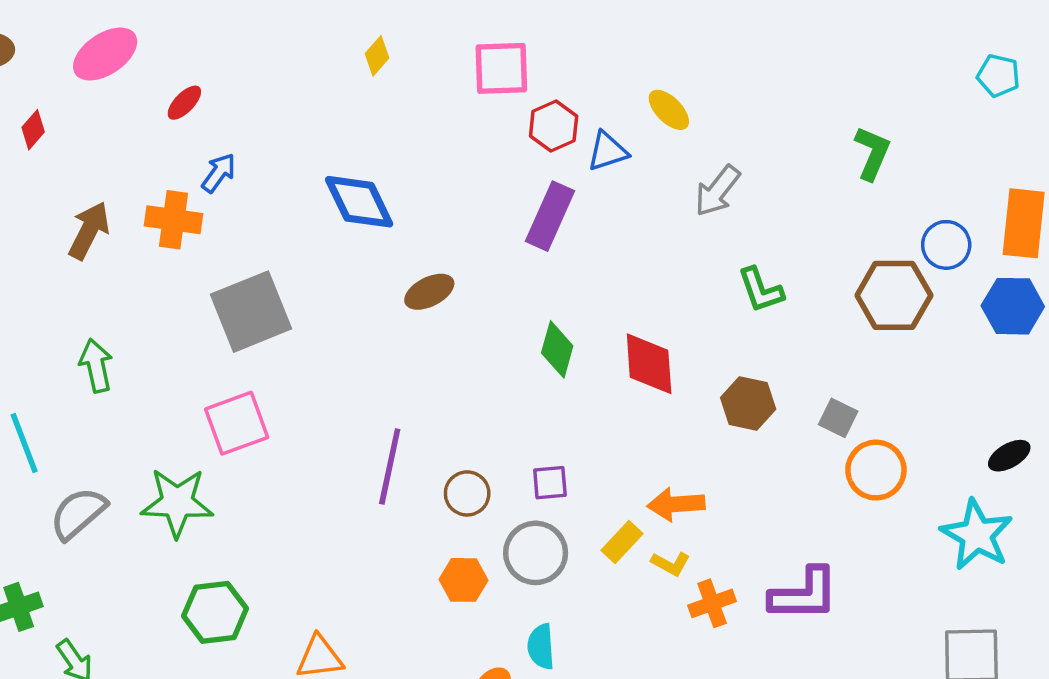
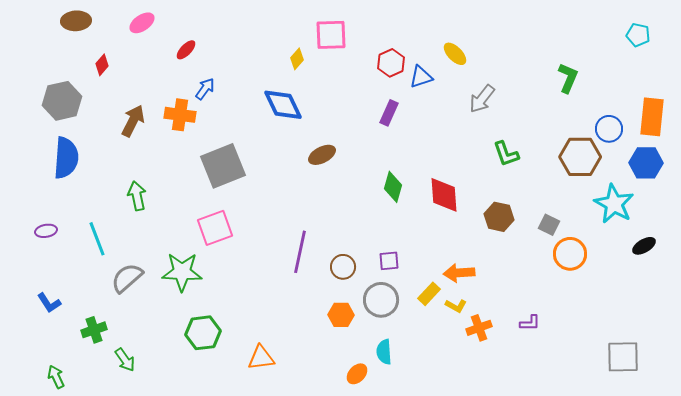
pink ellipse: (105, 54) -> (142, 23), size x0.7
yellow diamond: (377, 56) -> (297, 59), moved
pink square: (501, 68) -> (331, 35), moved
purple rectangle: (550, 216) -> (389, 113), size x0.7
cyan star: (977, 535) -> (614, 204), moved
purple L-shape: (804, 594) -> (530, 323), size x0.5

